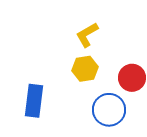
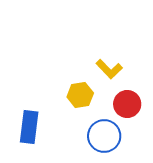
yellow L-shape: (87, 35) -> (109, 69), moved, turned -104

